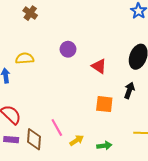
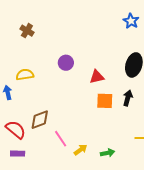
red triangle: (99, 66) -> (97, 77), turned -42
orange square: (104, 104) -> (105, 101), moved
brown diamond: (34, 139) -> (40, 120), moved, turned 70

